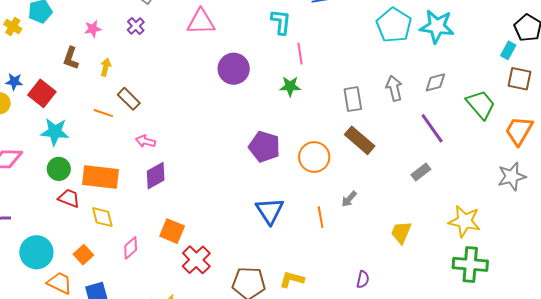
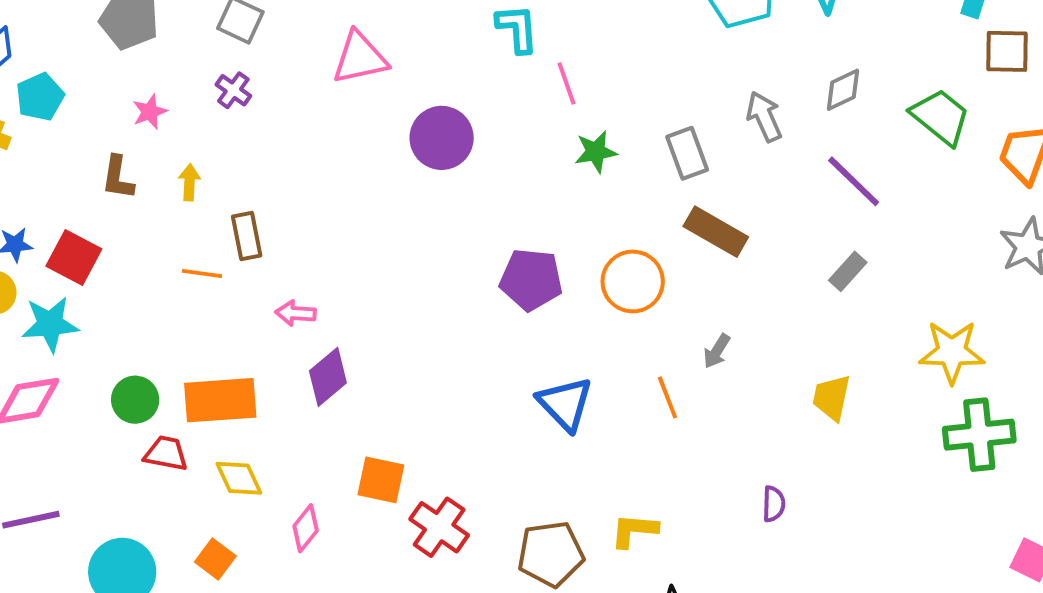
green star: (290, 86) -> (596, 152), moved
brown rectangle: (129, 99) -> (247, 236), turned 45
cyan star: (55, 132) -> (50, 324), moved

